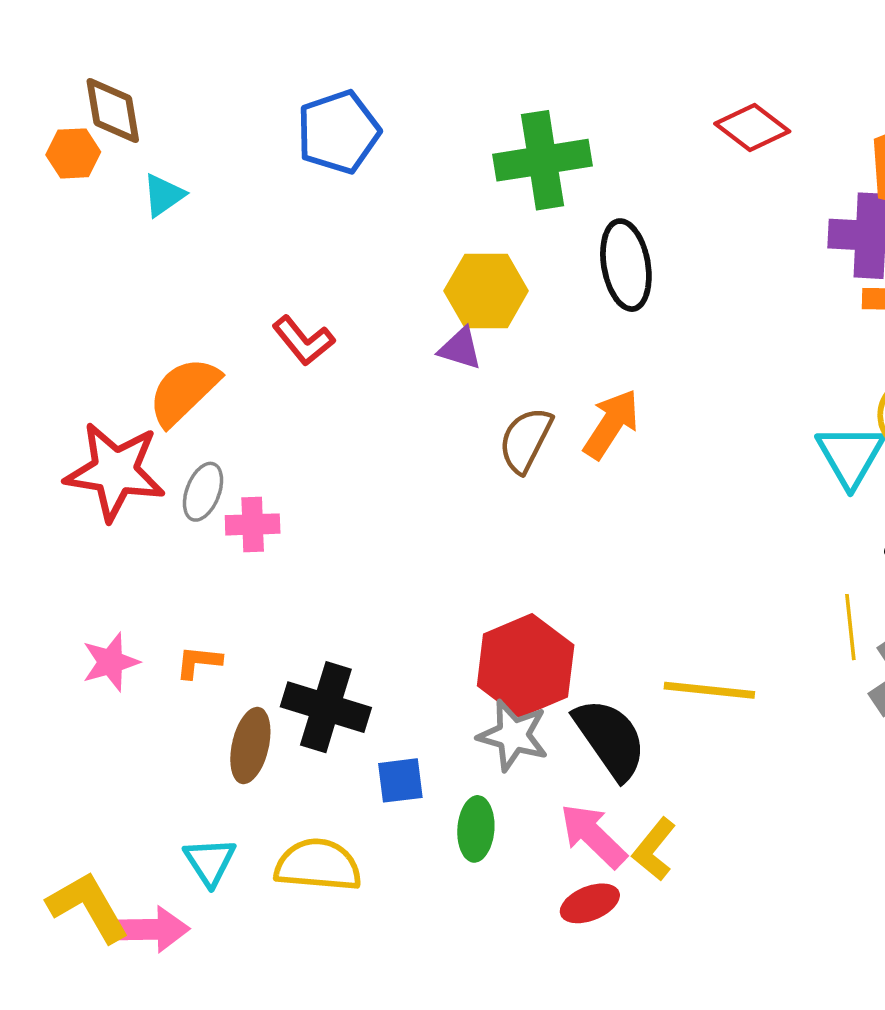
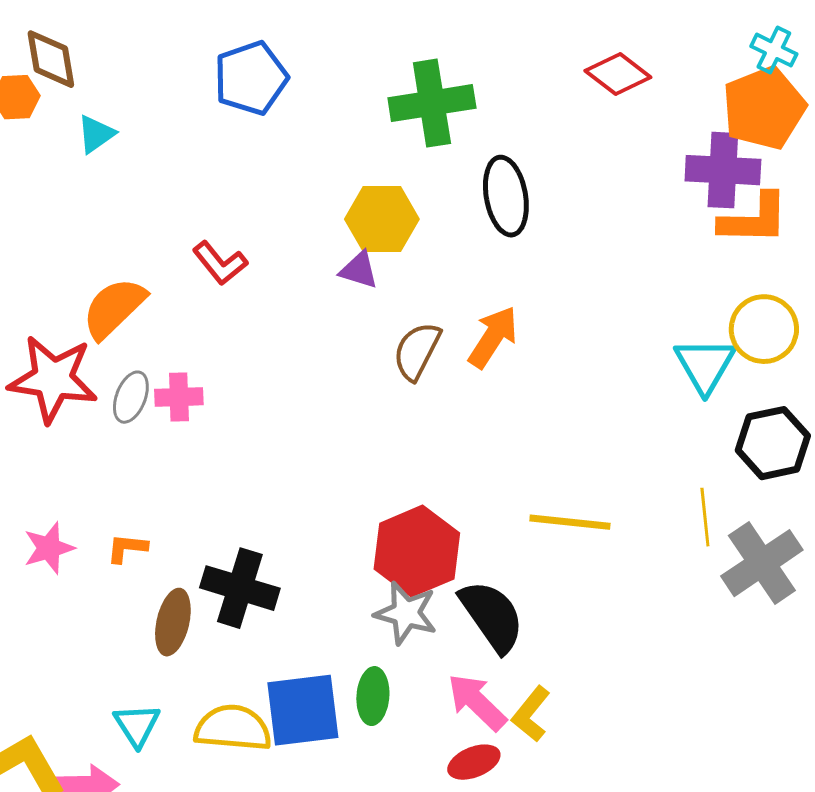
pink cross: (253, 524) -> (179, 397), moved
yellow line: (709, 690) -> (570, 522), moved
blue square: (400, 780) -> (303, 710), moved, size x1.8

